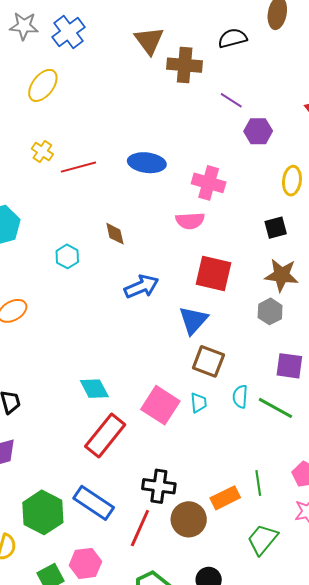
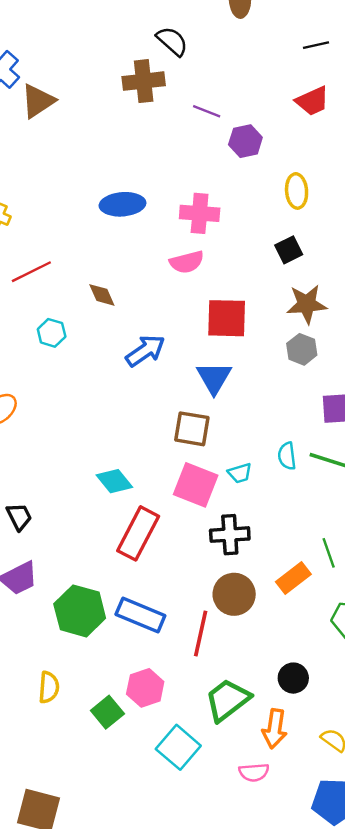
black semicircle: (233, 38) -> (172, 41), moved, turned 68
brown triangle: (149, 41) -> (38, 101), moved, turned 44
red line: (78, 167) -> (31, 272), moved
brown square: (208, 361) -> (192, 429), moved
cyan trapezoid: (199, 403) -> (240, 473), turned 90
black cross: (159, 486) -> (230, 535), moved
green hexagon: (43, 512) -> (80, 611), moved
brown circle: (189, 519) -> (234, 594), moved

